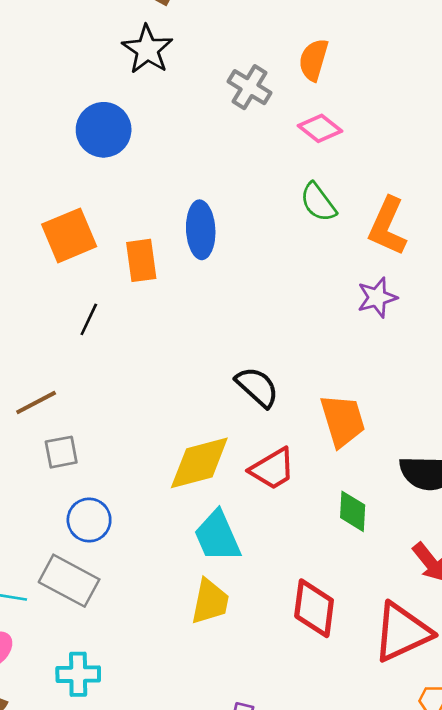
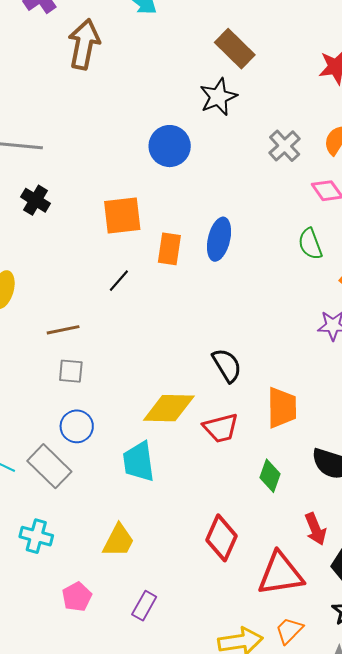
cyan trapezoid: (217, 536) -> (139, 462), moved
yellow trapezoid: (210, 602) -> (118, 541), moved

